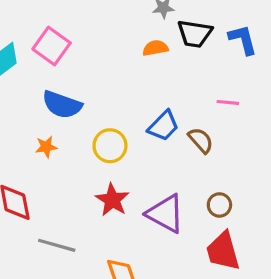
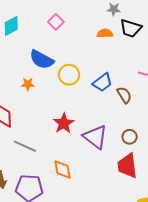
pink square: (52, 46) -> (56, 22), moved, size x0.7
yellow circle: (110, 146) -> (69, 75), moved

